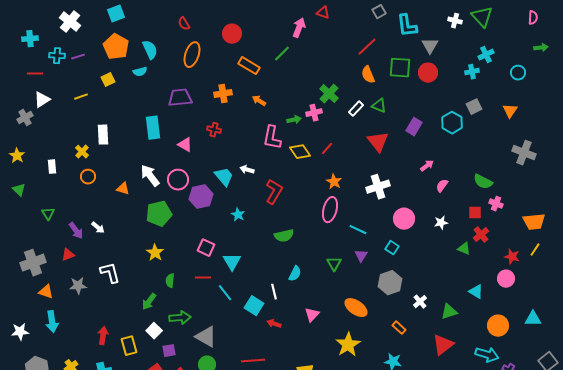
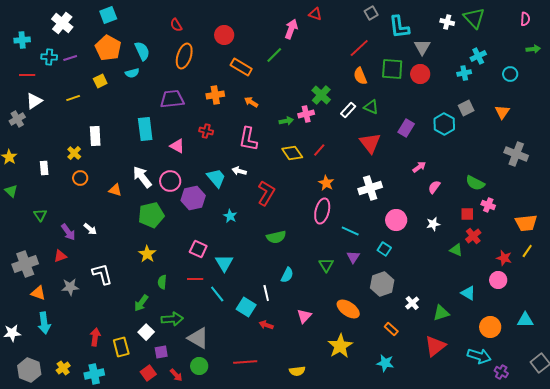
pink L-shape: (272, 138) -> (248, 139), moved

